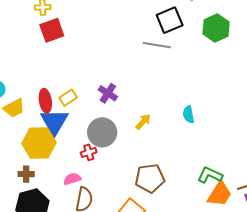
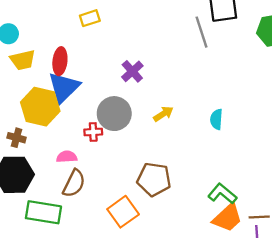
gray line: (157, 45) -> (202, 32), turned 48
yellow rectangle: (68, 98) -> (90, 18), moved

